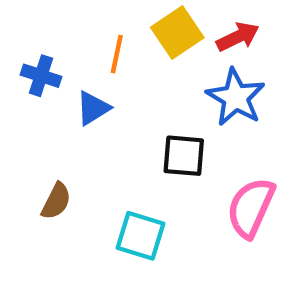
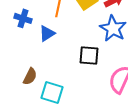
cyan square: (140, 236) -> (52, 92), moved

